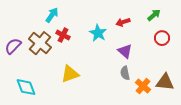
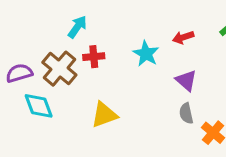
red cross: (63, 35) -> (94, 57), turned -32
purple semicircle: (13, 46) -> (19, 73), turned 30
cyan diamond: (26, 87) -> (39, 106), moved

